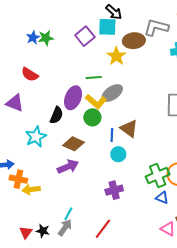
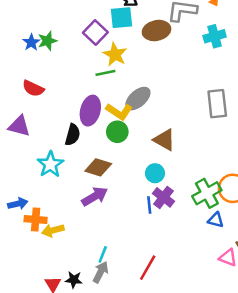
yellow star: (116, 56) -> (115, 54), moved
green line: (94, 77) -> (105, 73), moved
blue line: (112, 135) -> (149, 205), moved
purple cross: (114, 190) -> (164, 197), moved, turned -30

